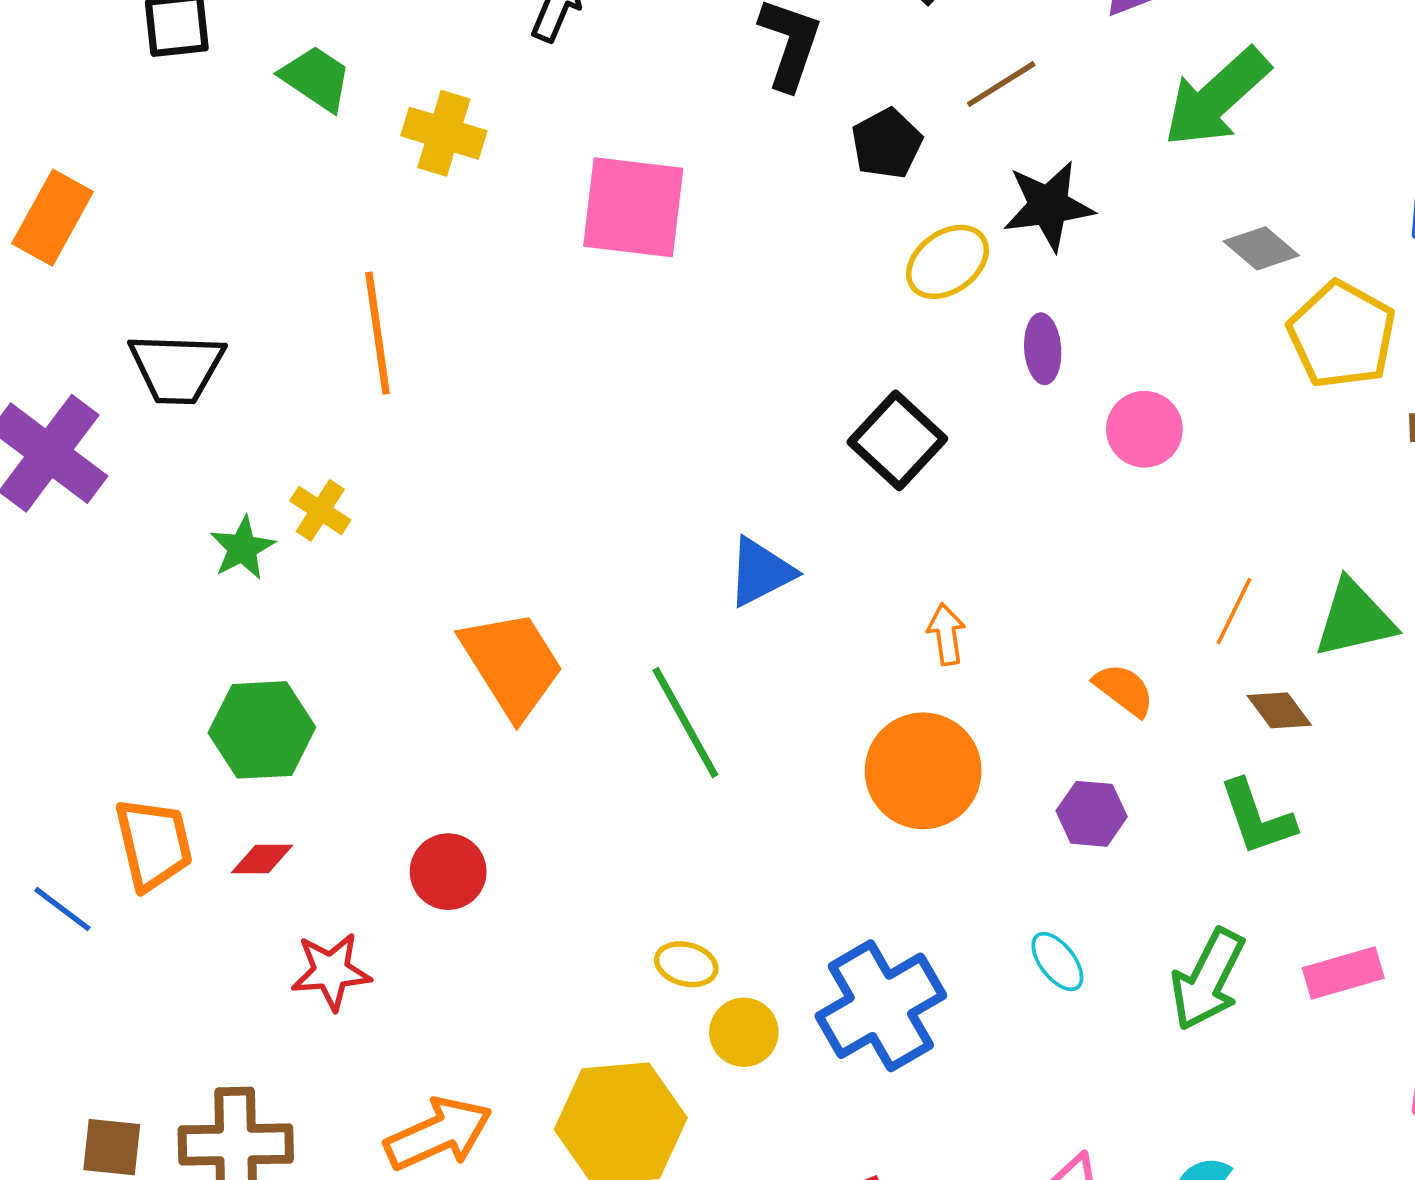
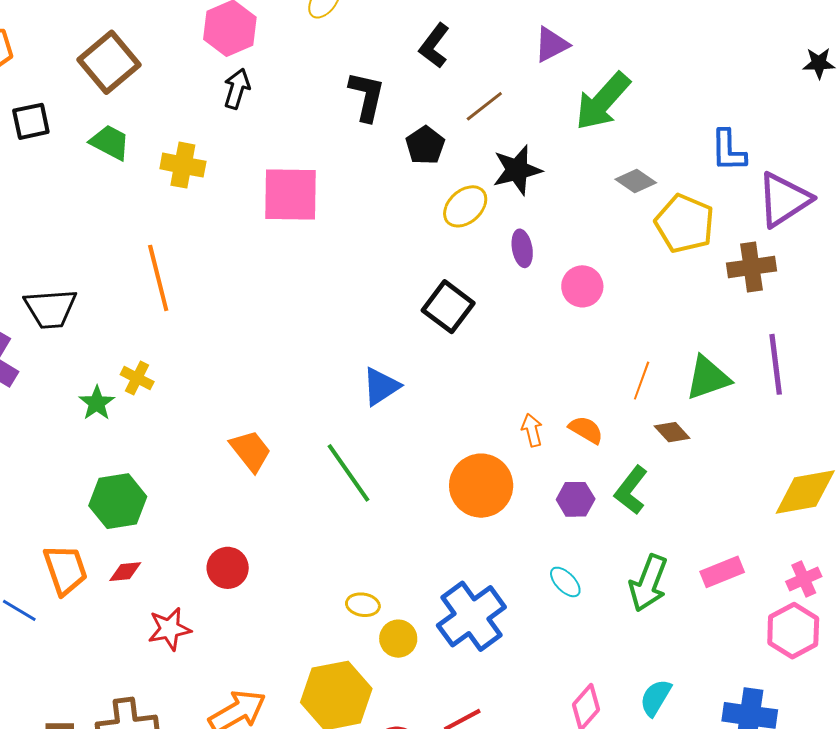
orange arrow: (946, 634) -> (532, 430), moved
orange trapezoid: (512, 664) -> (251, 451), size x0.7
green L-shape: (1257, 818) -> (631, 490), moved, turned 63

